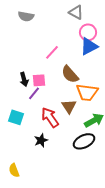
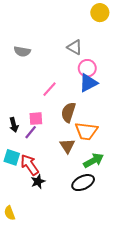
brown semicircle: (70, 74) -> (68, 112), turned 60
black arrow: (24, 79) -> (14, 125), moved
red arrow: (50, 117) -> (30, 165), moved

